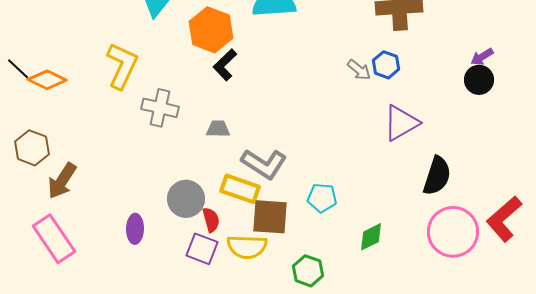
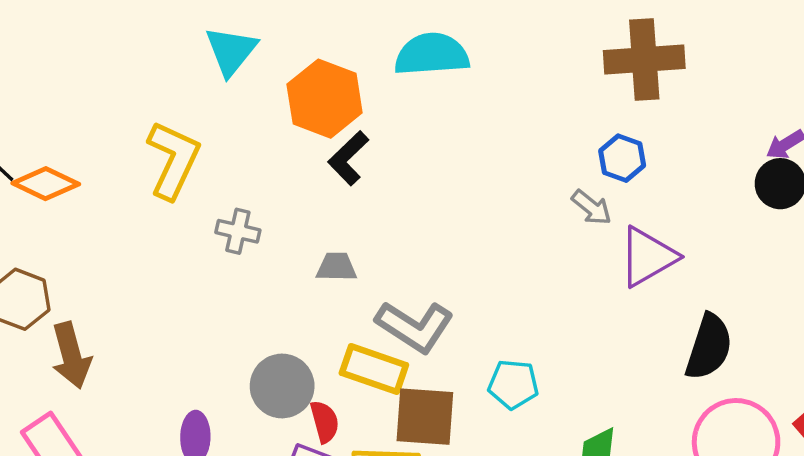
gray arrow: (359, 70) -> (592, 207), moved
gray cross: (160, 108) -> (238, 231), size x0.7
brown arrow: (62, 181) -> (71, 355), turned -48

